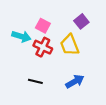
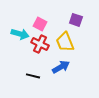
purple square: (81, 21) -> (76, 20), turned -32
blue arrow: (75, 81) -> (61, 67), moved

